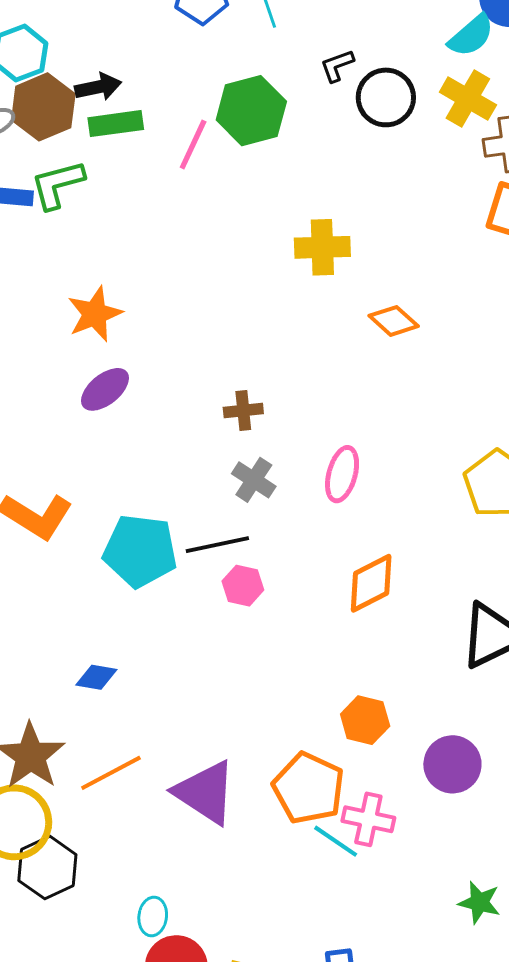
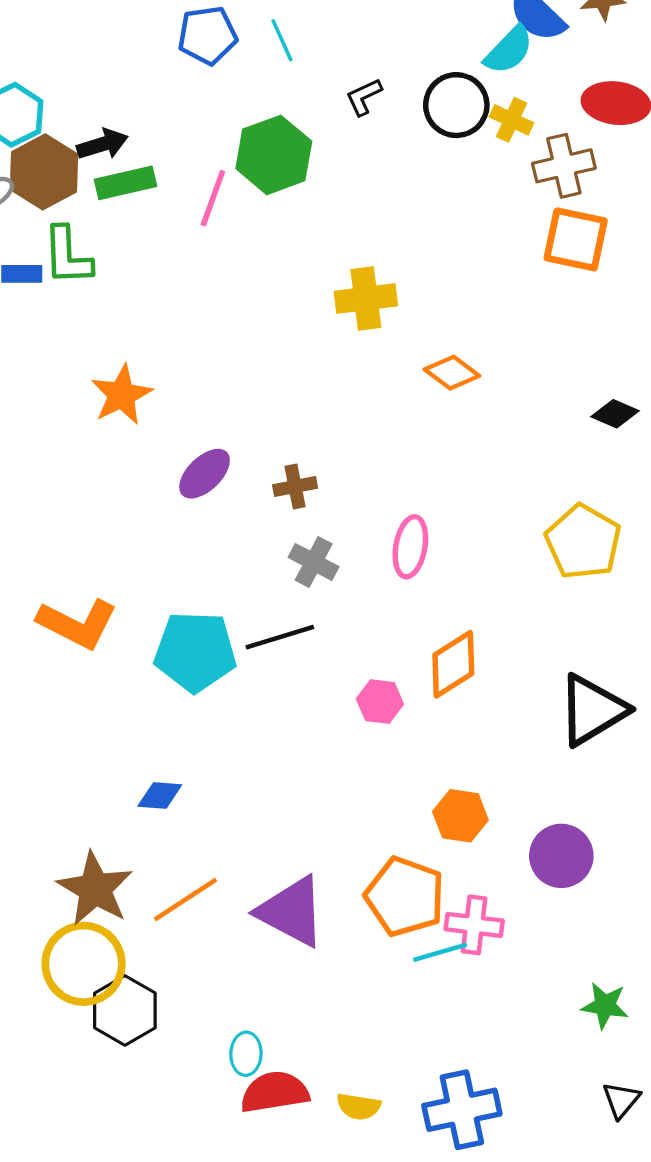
black circle: (386, 97) -> (456, 105), moved
yellow cross: (468, 98) -> (511, 120), size x0.7
green L-shape: (57, 185) -> (67, 256), turned -72
purple ellipse: (105, 389) -> (205, 474), moved
pink hexagon: (243, 586) -> (380, 702), moved
cyan line: (336, 841) -> (440, 952), turned -45

